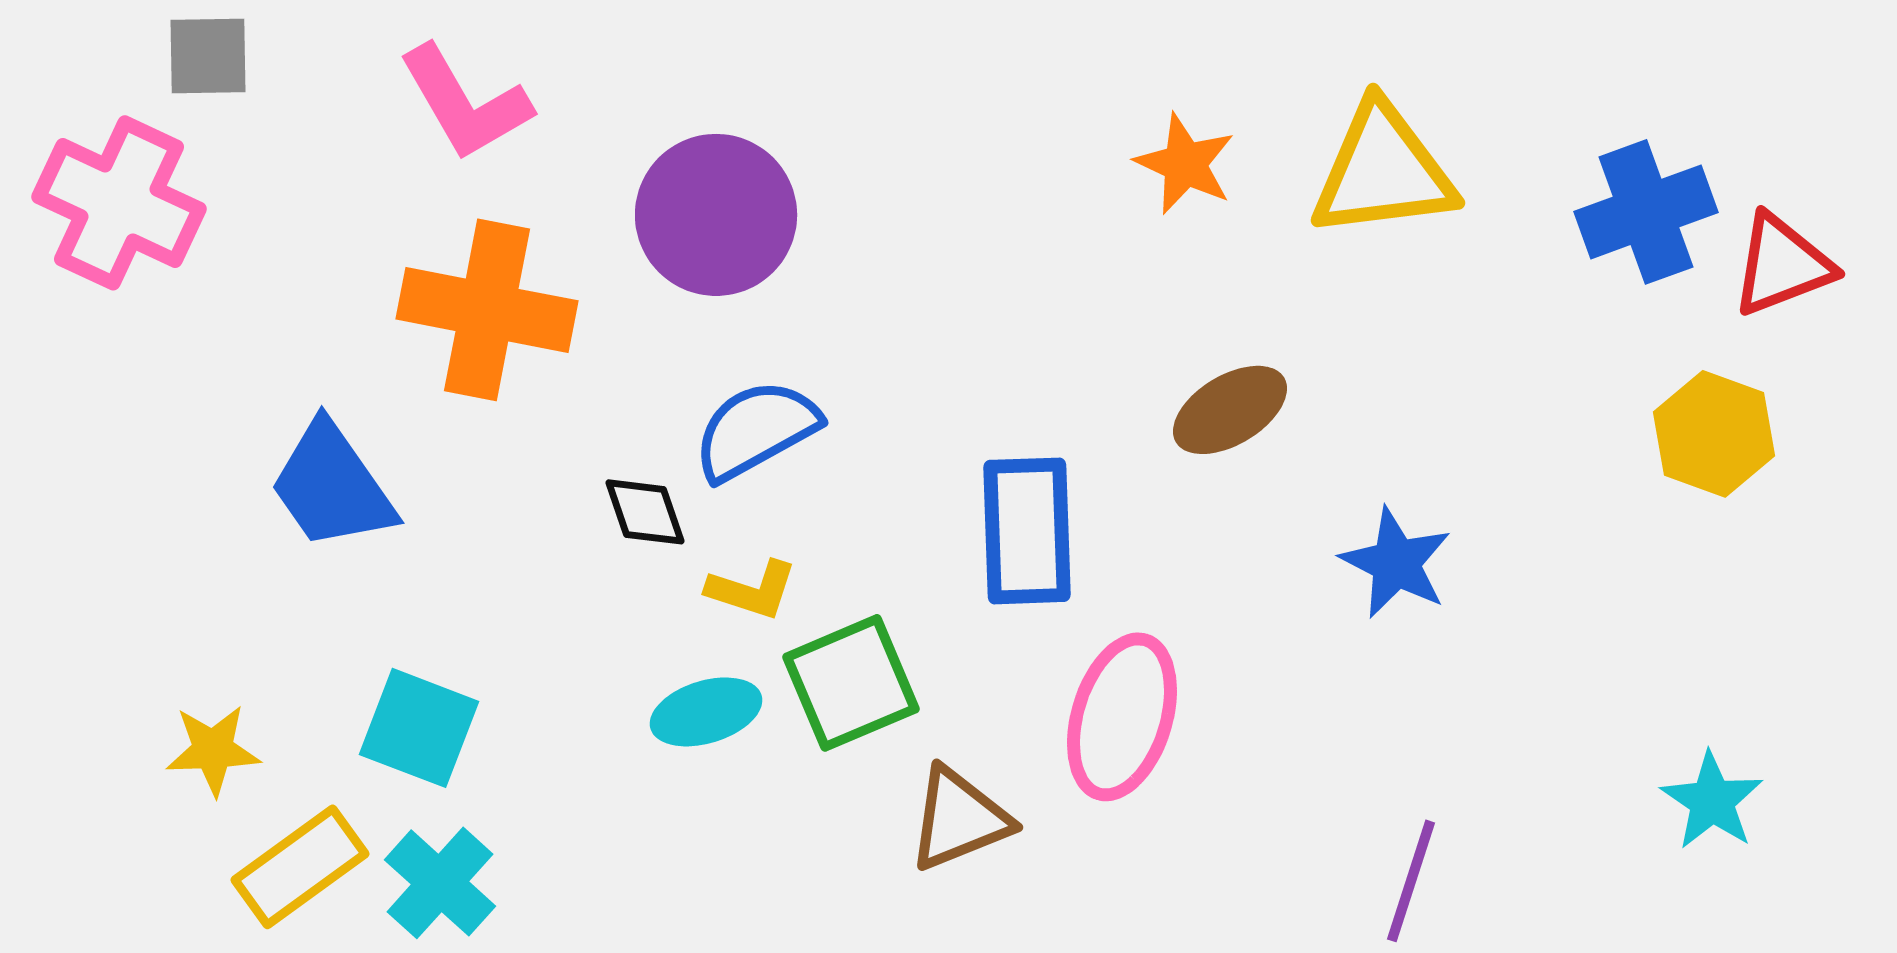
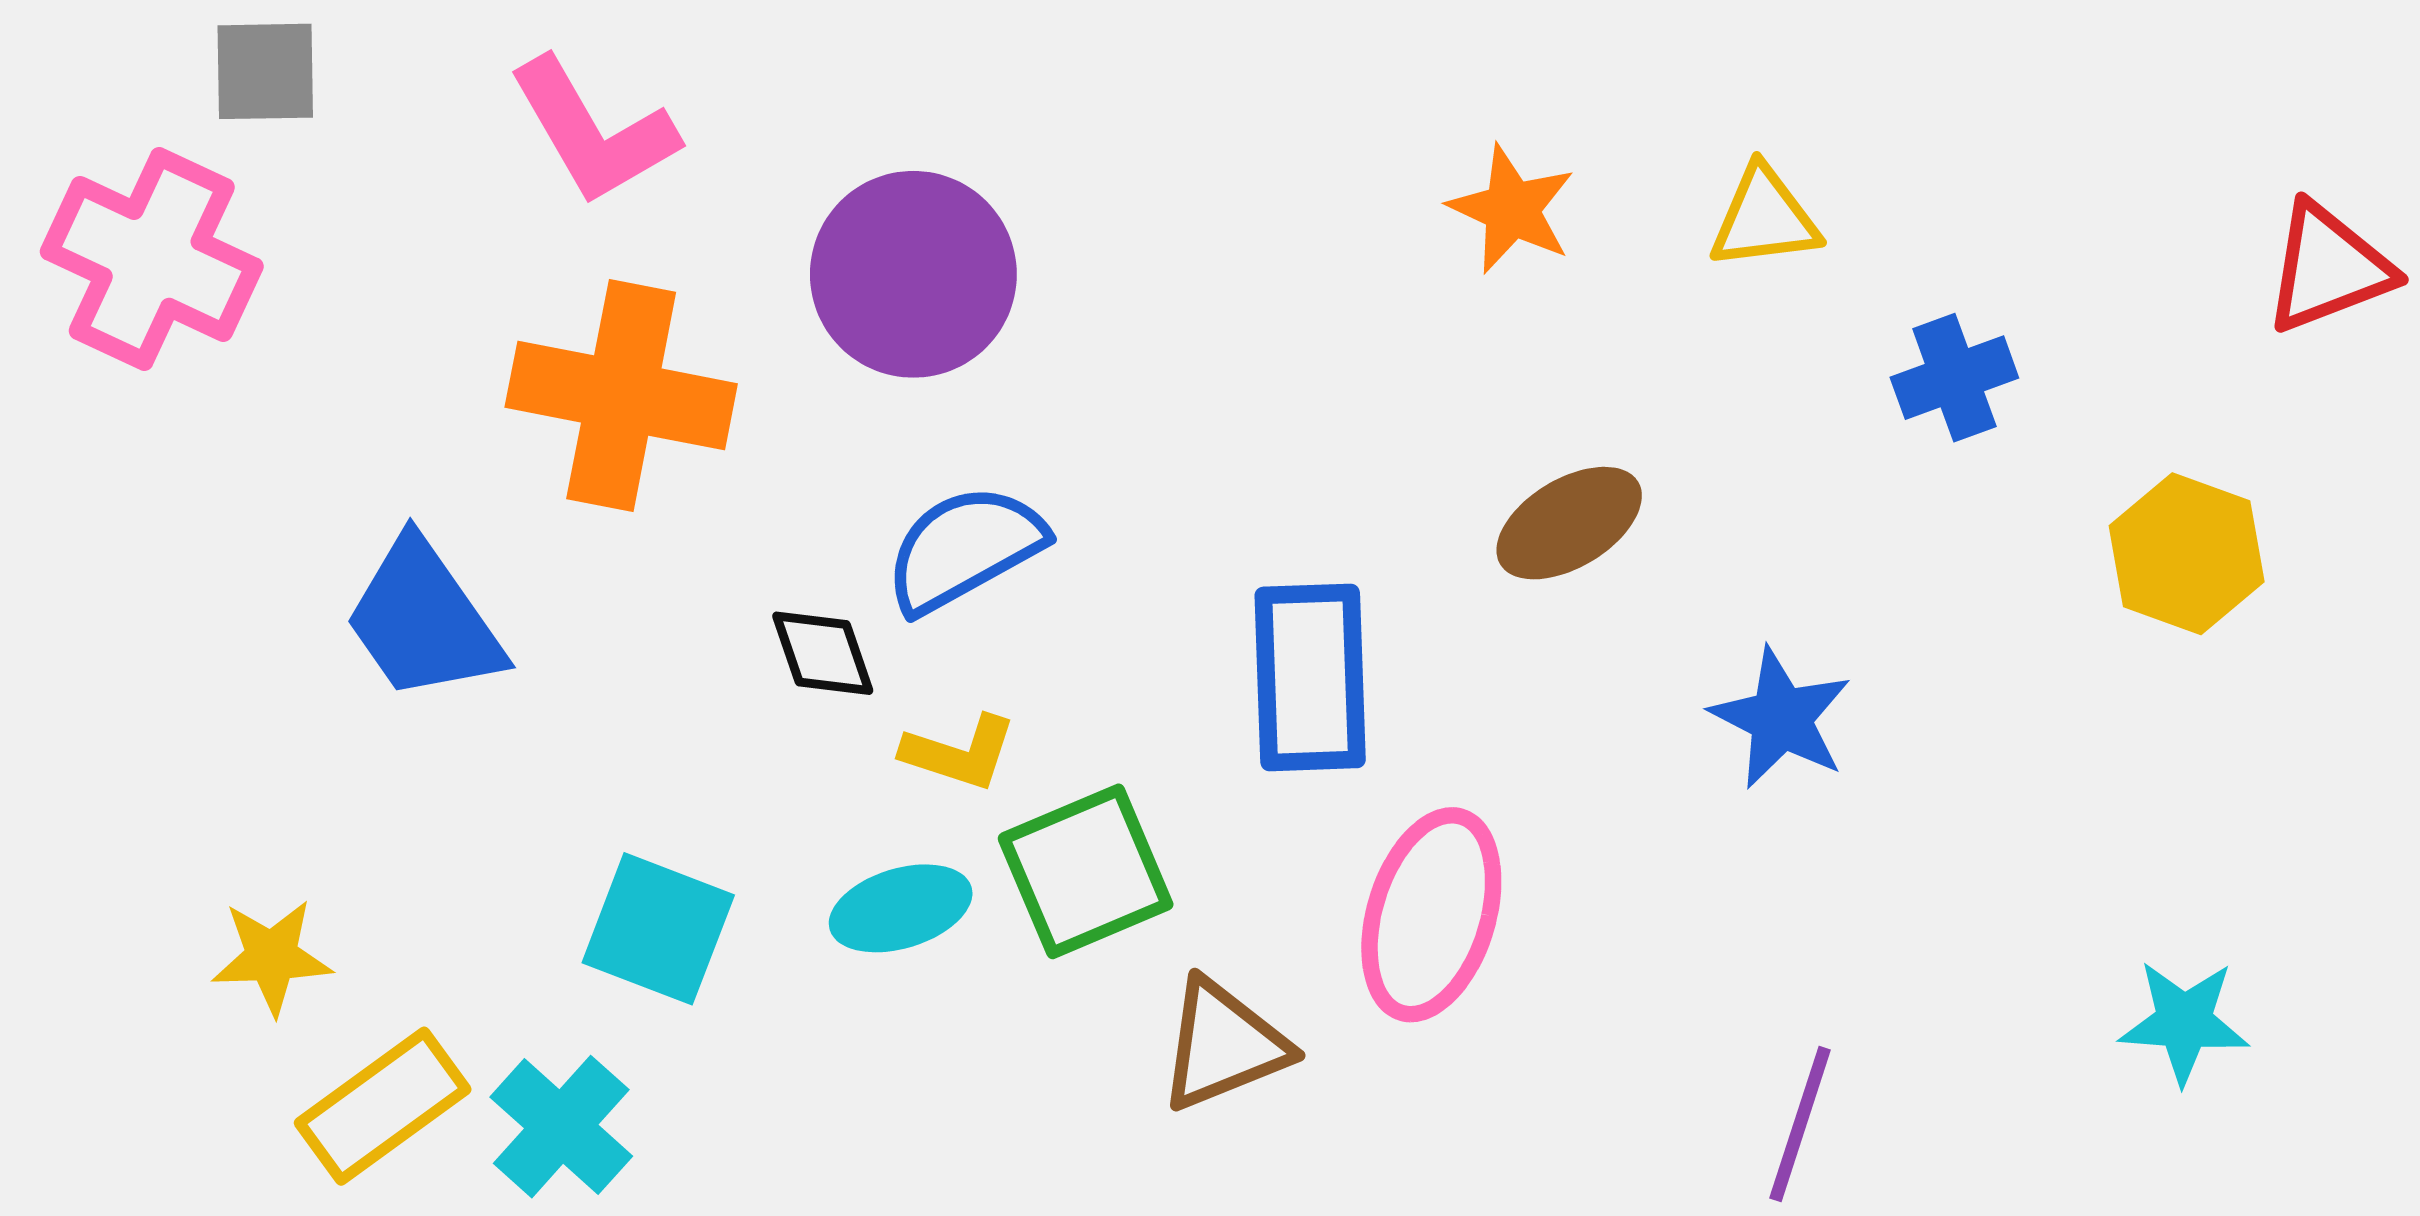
yellow triangle: (1383, 171) -> (1764, 218), size x0.6
blue cross: (1646, 212) -> (1954, 378), moved, size x0.7
red triangle: (1782, 265) -> (2328, 268), moved
cyan square: (419, 728) -> (658, 929), moved
cyan star: (1712, 801) -> (2184, 1022), turned -30

